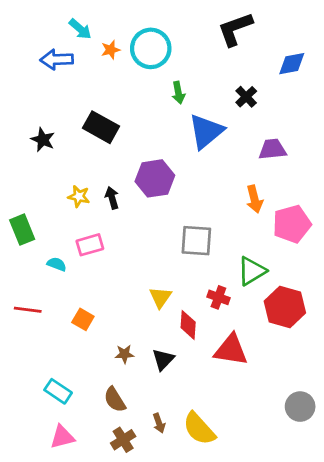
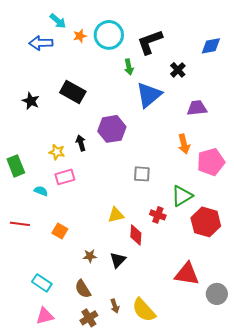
black L-shape: (235, 29) -> (150, 42), moved
yellow star: (79, 196) -> (57, 152), moved
gray square: (196, 241) -> (142, 174), size x0.7
yellow triangle: (160, 297) -> (116, 215), turned 42
red triangle: (231, 350) -> (187, 274), moved

